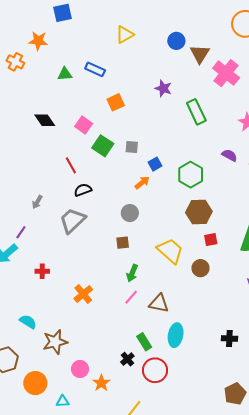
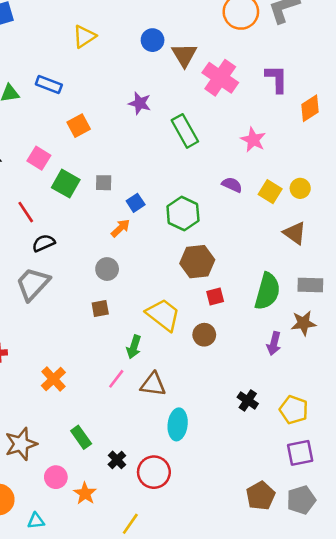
green arrow: (132, 273) -> (134, 347), moved
black cross: (229, 338) -> (248, 400), moved, turned 35
green rectangle: (144, 342) -> (81, 437), moved

